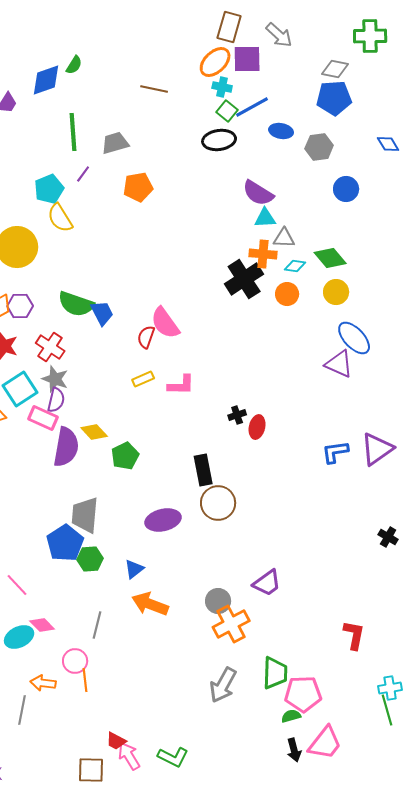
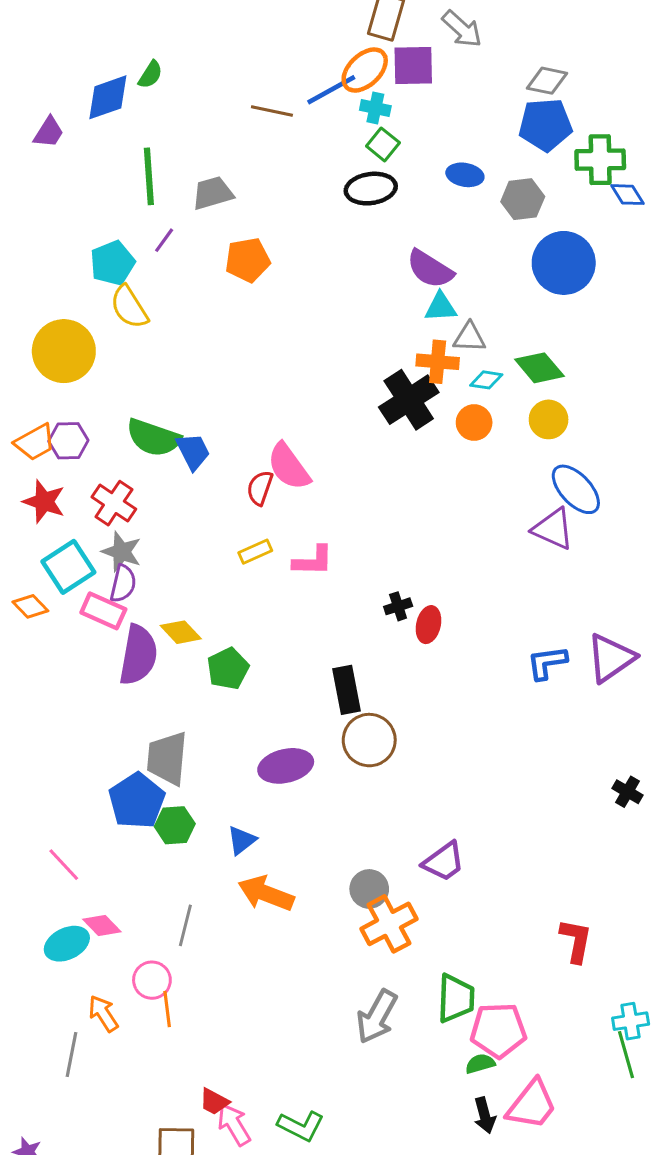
green cross: (370, 36) -> (600, 160), moved
blue line: (252, 107) -> (331, 90), moved
blue circle: (346, 189) -> (564, 263), size x1.6
orange arrow: (43, 683) -> (103, 1014), turned 50

